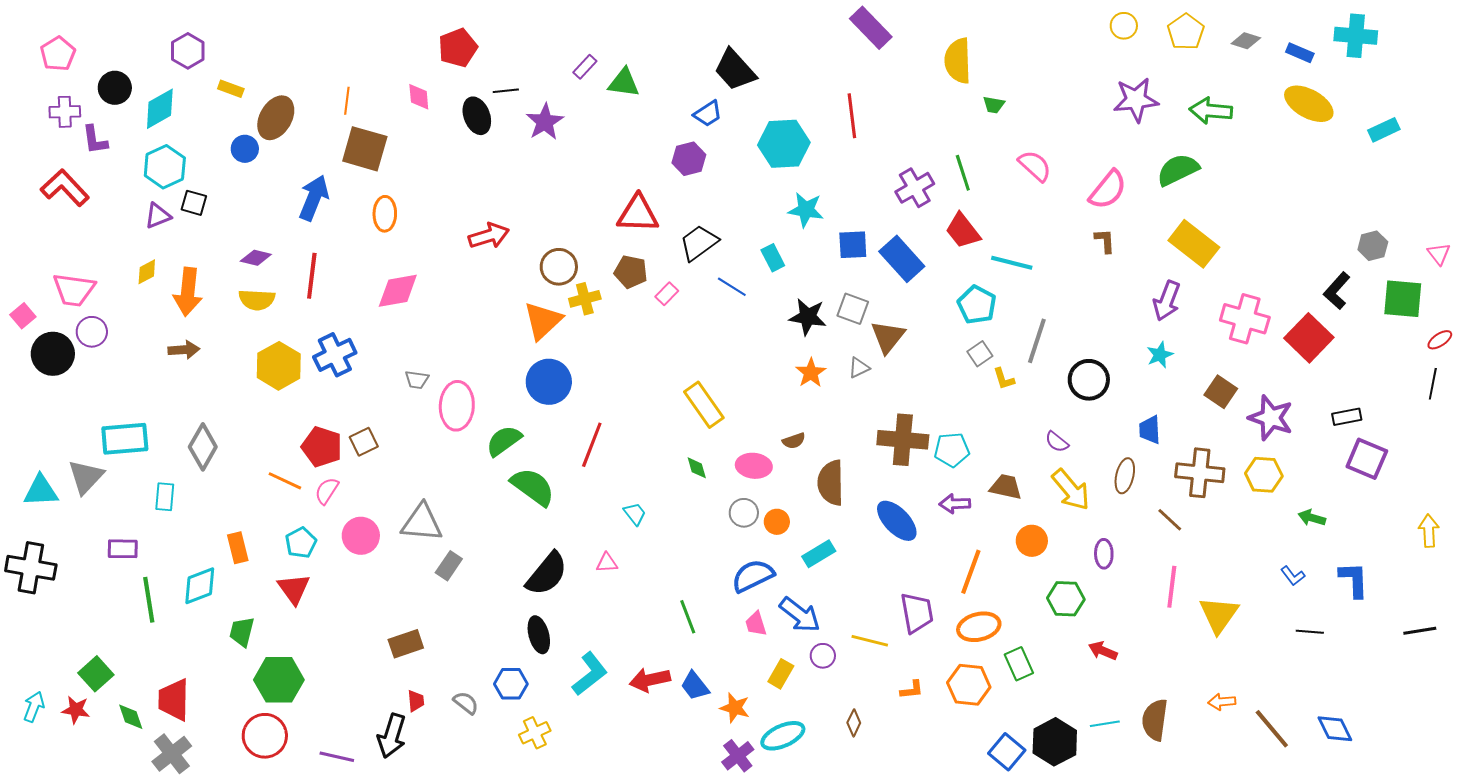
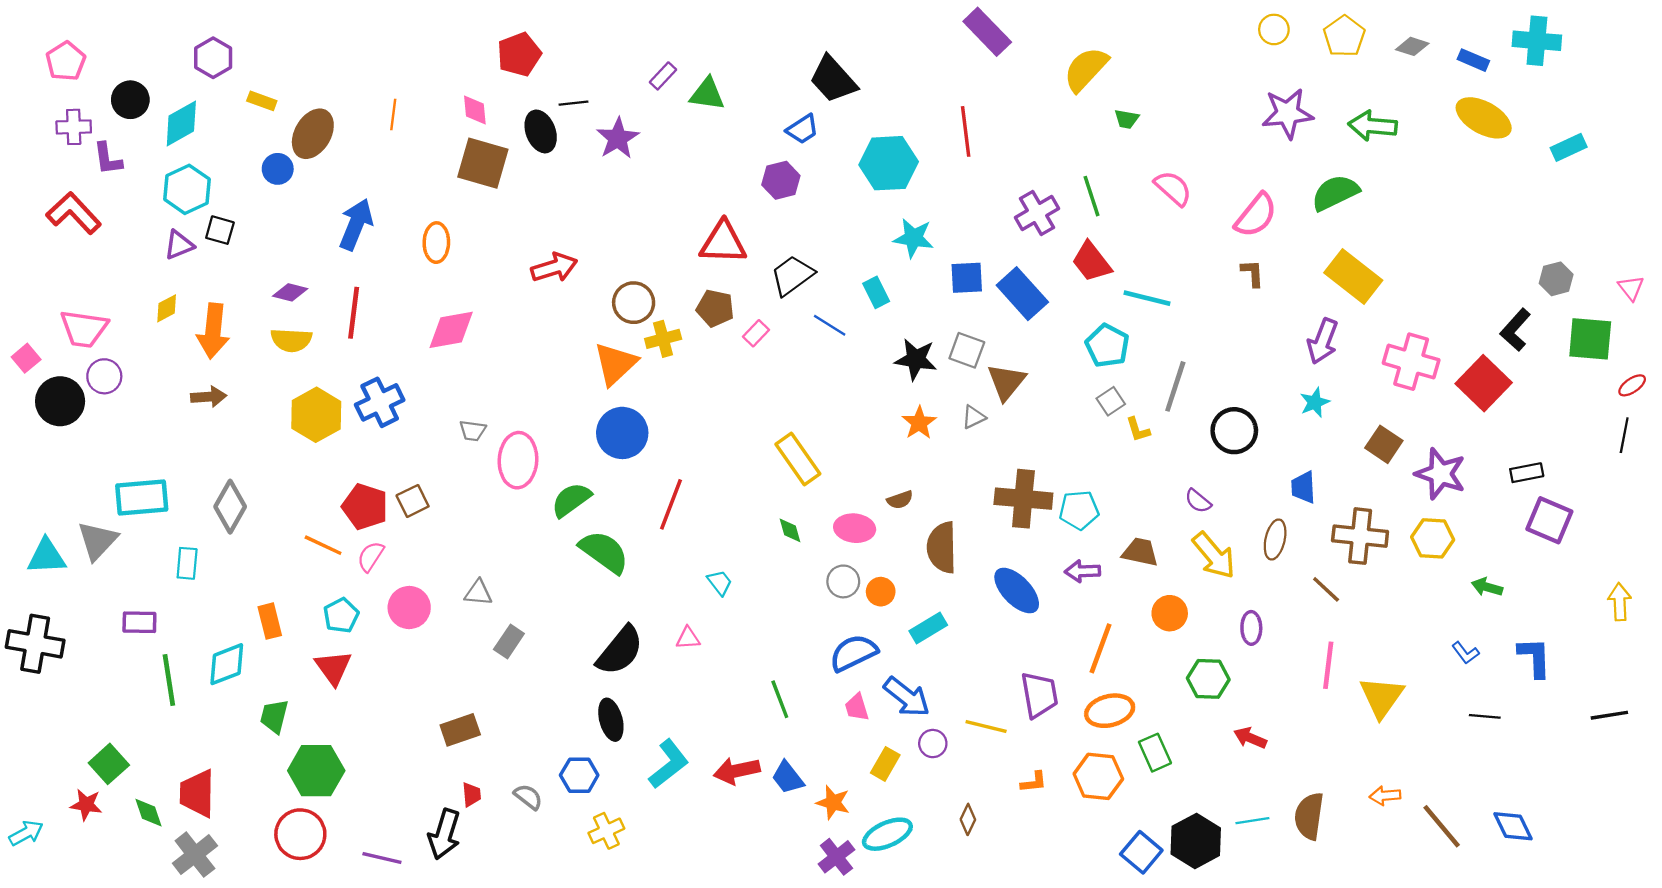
yellow semicircle: (958, 61) -> (1086, 69), turned 45
brown square: (365, 149) -> (483, 163), moved
gray triangle: (422, 523) -> (478, 593), size x0.6
cyan arrow: (34, 707) -> (26, 833), moved, turned 40

